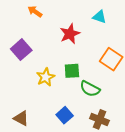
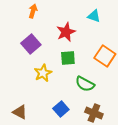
orange arrow: (35, 12) -> (33, 11), turned 72
purple square: (21, 50) -> (31, 44), moved
green square: (72, 71) -> (68, 58), moved

